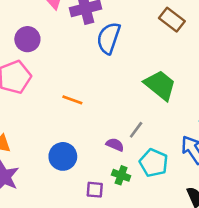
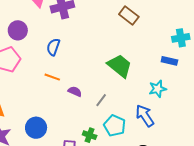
blue semicircle: (109, 38) -> (53, 47), moved, size x0.7
purple semicircle: (115, 145) -> (75, 91), moved
blue circle: (63, 156) -> (36, 128), moved

